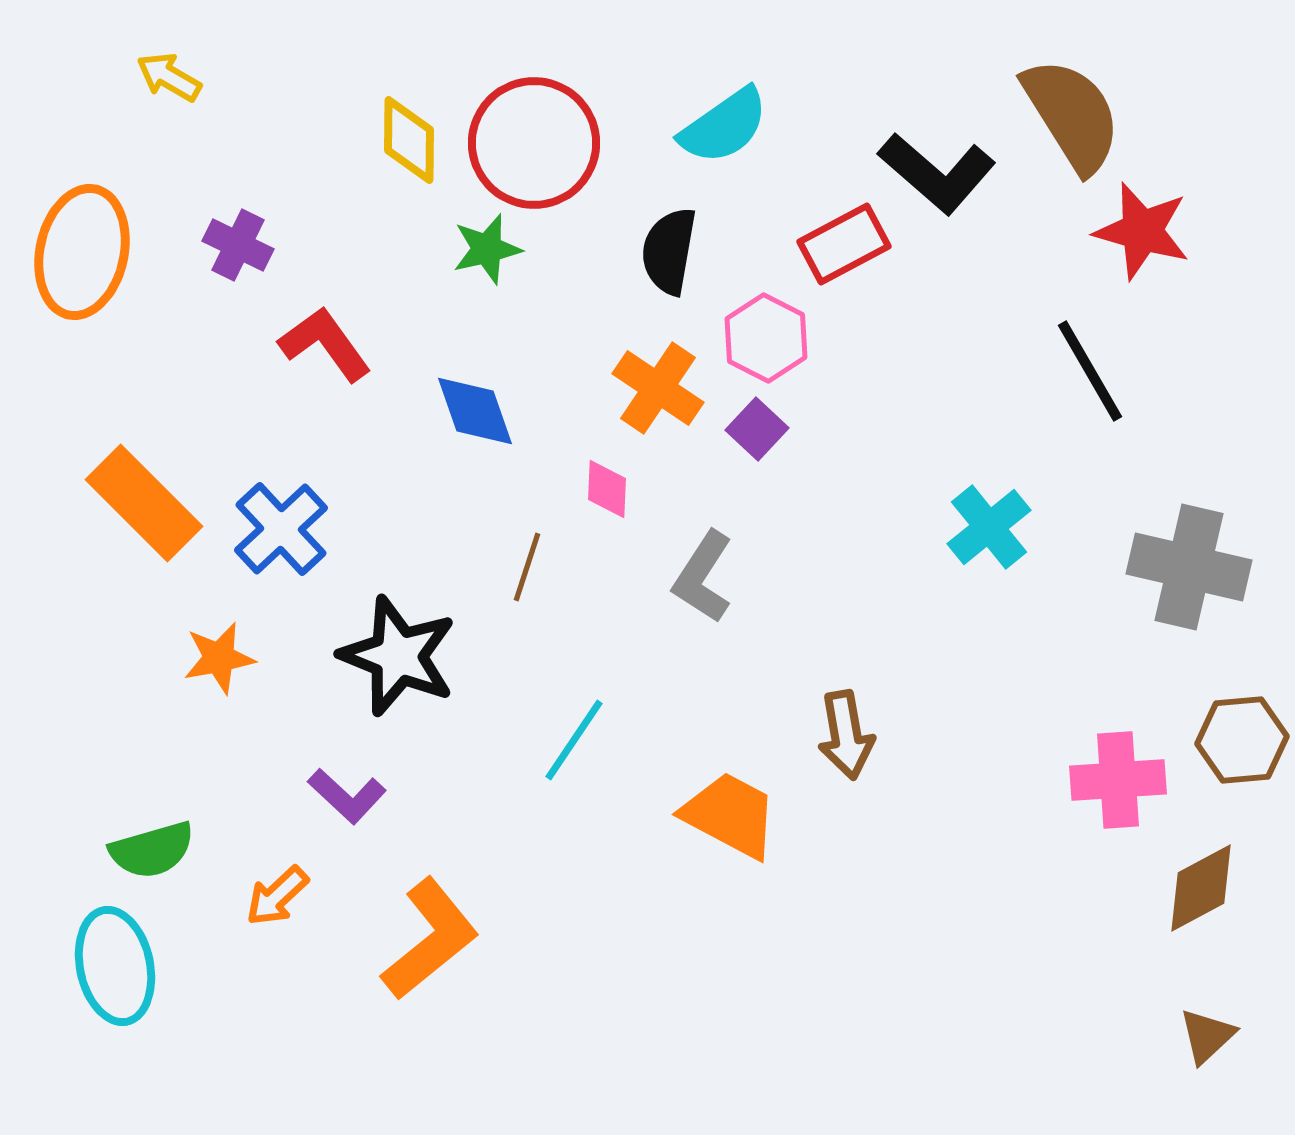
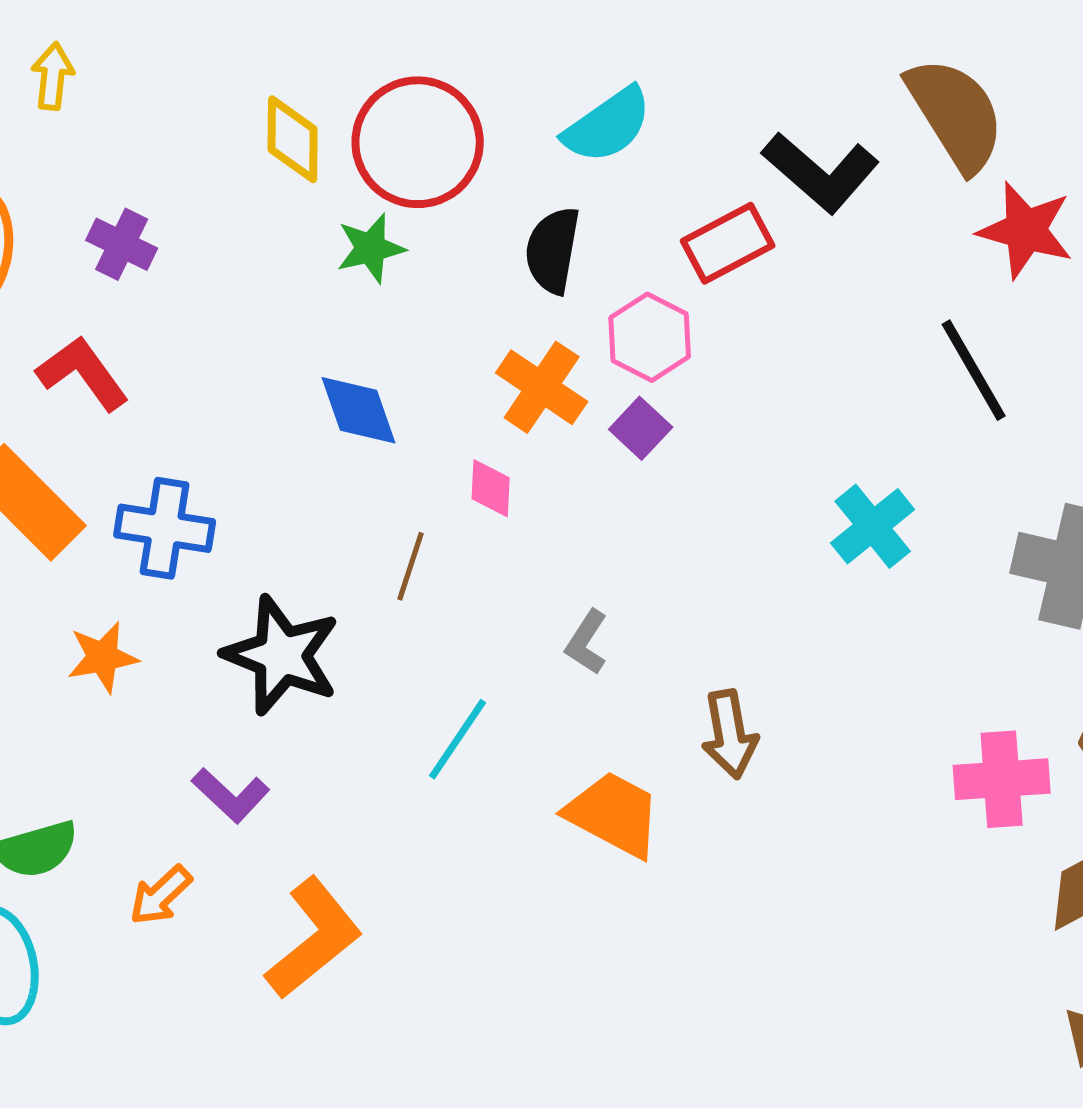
yellow arrow: (169, 77) -> (53, 76), turned 66
red L-shape: (325, 344) -> (83, 373), moved
blue cross: (281, 529) -> (165, 528), turned -38
gray L-shape: (703, 577) -> (587, 642), moved, size x0.7

